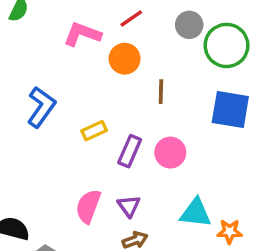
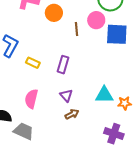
yellow rectangle: (94, 131) -> (33, 63), moved, turned 56
pink circle: (170, 153) -> (96, 20), moved
pink semicircle: (88, 206) -> (31, 99), moved

